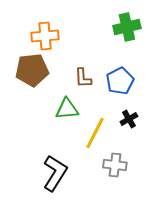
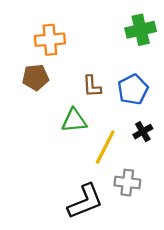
brown pentagon: (32, 70) -> (35, 77), size x0.7
black L-shape: (55, 173) -> (85, 201), moved, turned 36

